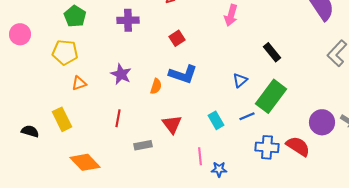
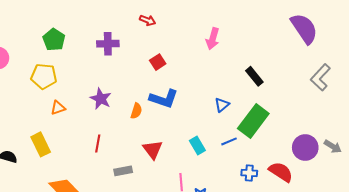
blue cross: (267, 147) -> (249, 173), size x0.7

